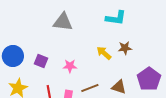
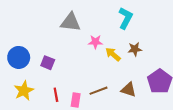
cyan L-shape: (116, 18) -> (125, 18), turned -70
pink star: (70, 66) -> (95, 42), moved

